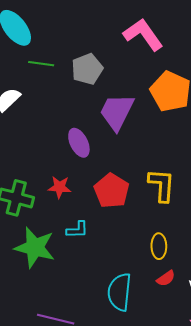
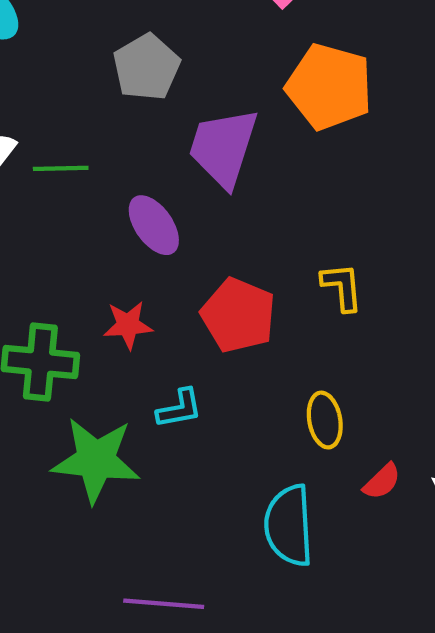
green line: (41, 64) -> (61, 168), moved
yellow L-shape: (162, 185) -> (342, 287), size x0.7
yellow ellipse: (159, 246) -> (325, 420), moved

